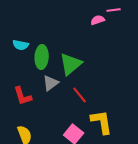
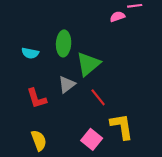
cyan semicircle: (21, 45) -> (30, 53), moved
green ellipse: (42, 57) -> (64, 43), moved

